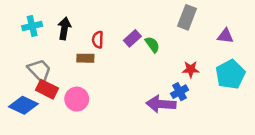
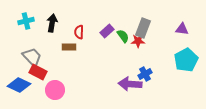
gray rectangle: (187, 17) -> (143, 28), moved
red star: (191, 69) -> (138, 41), moved
pink circle: (77, 99) -> (55, 90), moved

